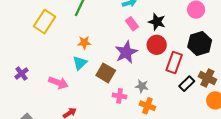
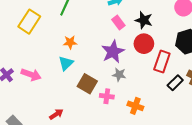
brown square: (106, 73) -> (87, 84), moved
pink arrow: (58, 83) -> (31, 75), moved
gray star: (142, 86) -> (119, 75), moved

